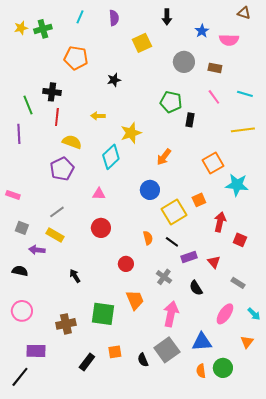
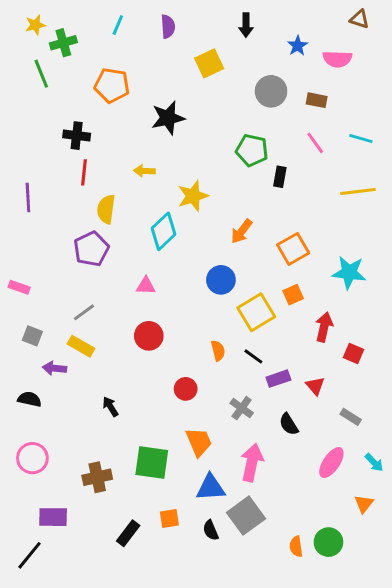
yellow star: (21, 28) -> (35, 25), moved
black star: (114, 80) -> (168, 118), size x1.6
green line: (28, 105) -> (41, 74), moved
yellow semicircle: (72, 142) -> (106, 209), turned -102
orange square: (213, 163) -> (293, 249), moved
blue triangle: (202, 342) -> (211, 488), moved

